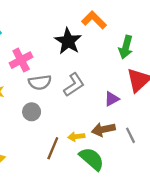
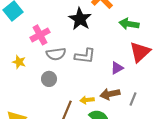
green arrow: (126, 47) -> (129, 24), turned 84
gray L-shape: (74, 85) -> (85, 56), turned 40
gray line: (130, 135) -> (133, 99), turned 48

